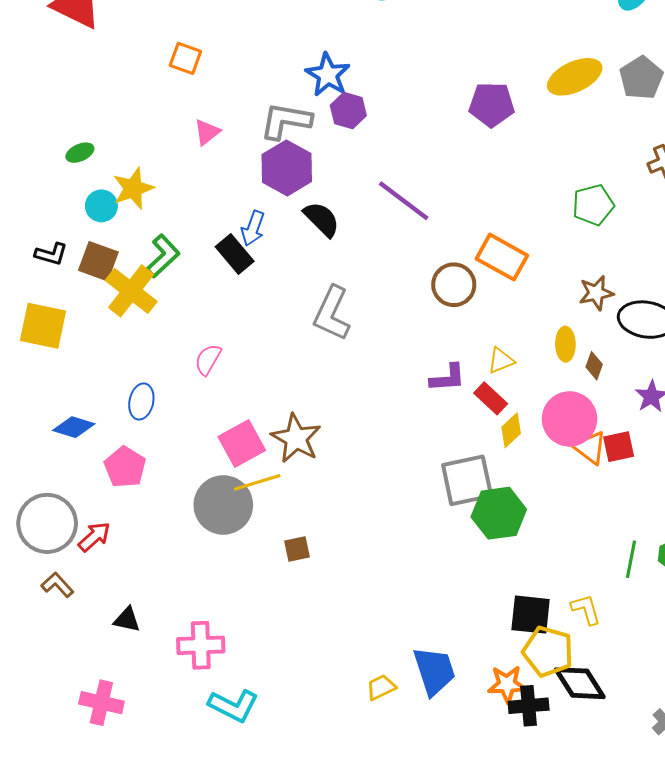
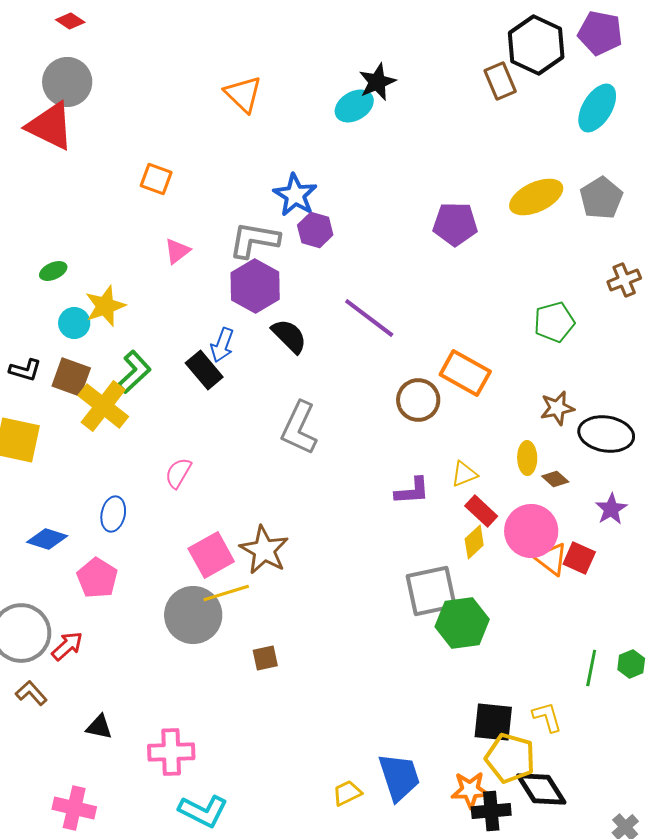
brown diamond: (594, 366) -> (555, 479), turned -68
red rectangle: (491, 398) -> (481, 511), moved
red square: (619, 447) -> (579, 558), turned 36

